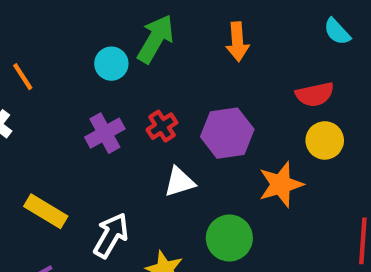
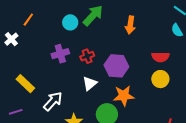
orange line: (23, 77) -> (28, 20), turned 56
white triangle: (180, 182) -> (90, 84), turned -35
orange star: (281, 184) -> (124, 96), moved

